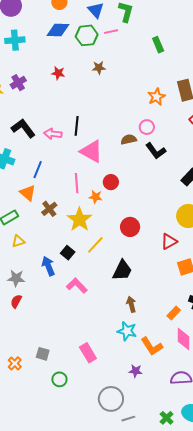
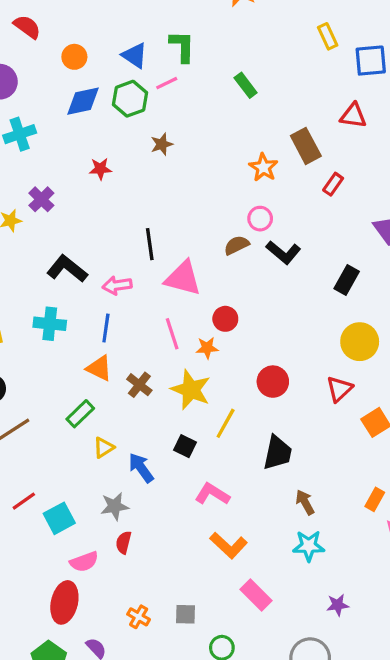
pink arrow: (53, 134) -> (117, 285), moved
blue arrow: (48, 266) -> (141, 468), moved
orange L-shape: (152, 346) -> (229, 545), moved
orange cross: (15, 363) -> (139, 617), moved

